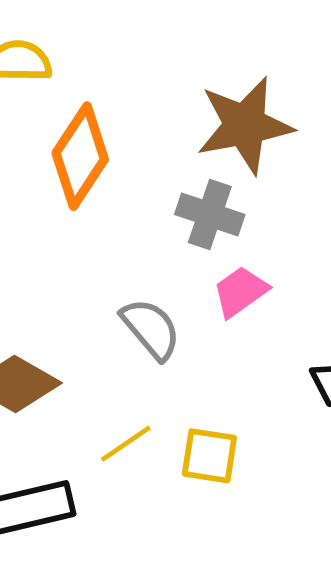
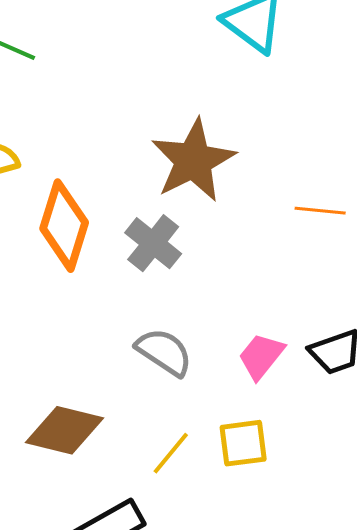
gray cross: (210, 214) -> (153, 243), moved, turned 36
pink trapezoid: (240, 292) -> (261, 356), moved

